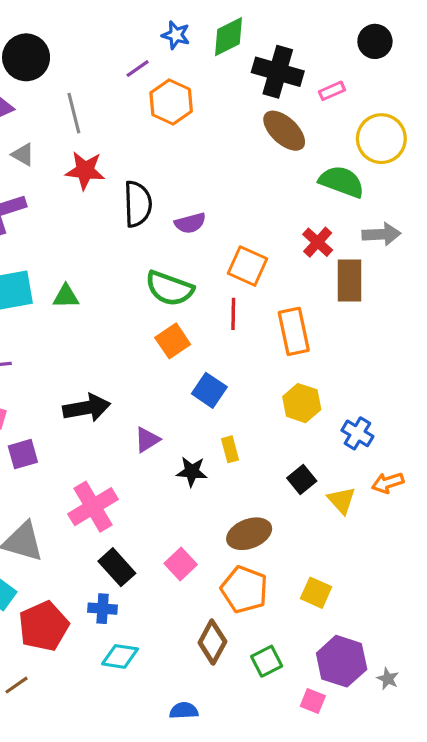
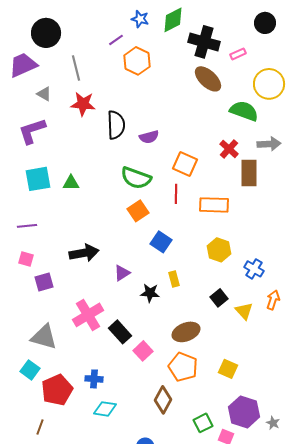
orange rectangle: (294, 331) -> (214, 205), turned -76
orange arrow: (388, 483) -> (273, 300), turned 126
black rectangle: (117, 567) -> (120, 332), moved
green square: (267, 661) -> (203, 423), moved
brown line: (17, 685) -> (40, 427), turned -35

